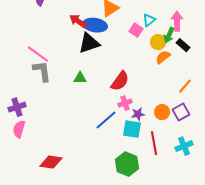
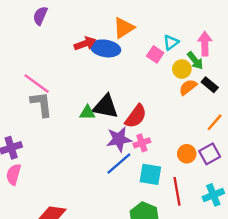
red arrow: (78, 21) -> (85, 44), turned 126
green arrow: (169, 35) -> (195, 61), turned -63
black triangle: (89, 43) -> (106, 107), moved, turned 30
black rectangle: (183, 45) -> (210, 85), moved
purple star: (138, 114) -> (119, 139), moved, size x1.5

